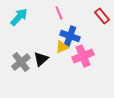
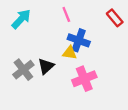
yellow triangle: (62, 47) -> (70, 53), turned 32
pink cross: (83, 56) -> (84, 79), moved

